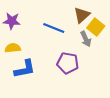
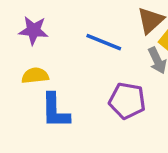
blue L-shape: (25, 69) -> (55, 111), turned 100

